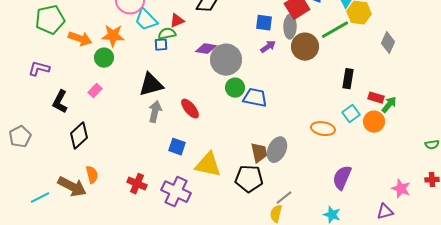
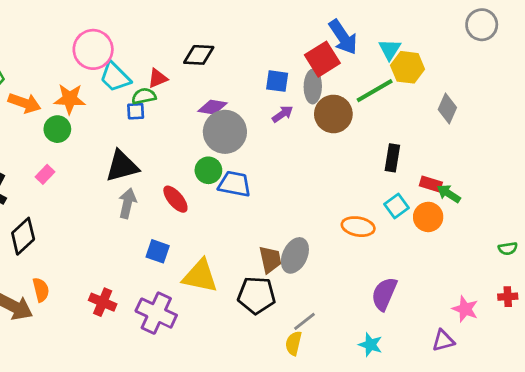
purple diamond: (206, 49) -> (213, 107), moved
green circle: (235, 88) -> (208, 170), moved
blue trapezoid: (255, 98) -> (235, 184), moved
green arrow: (389, 105) -> (449, 194), turned -96

